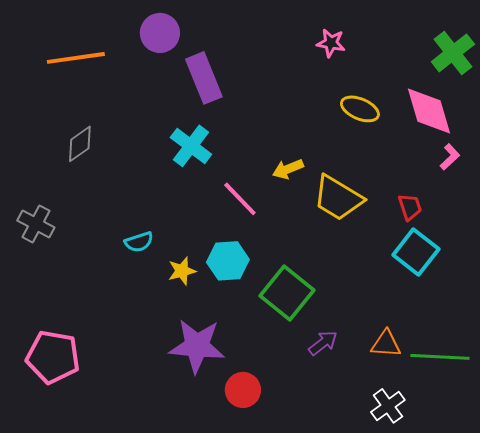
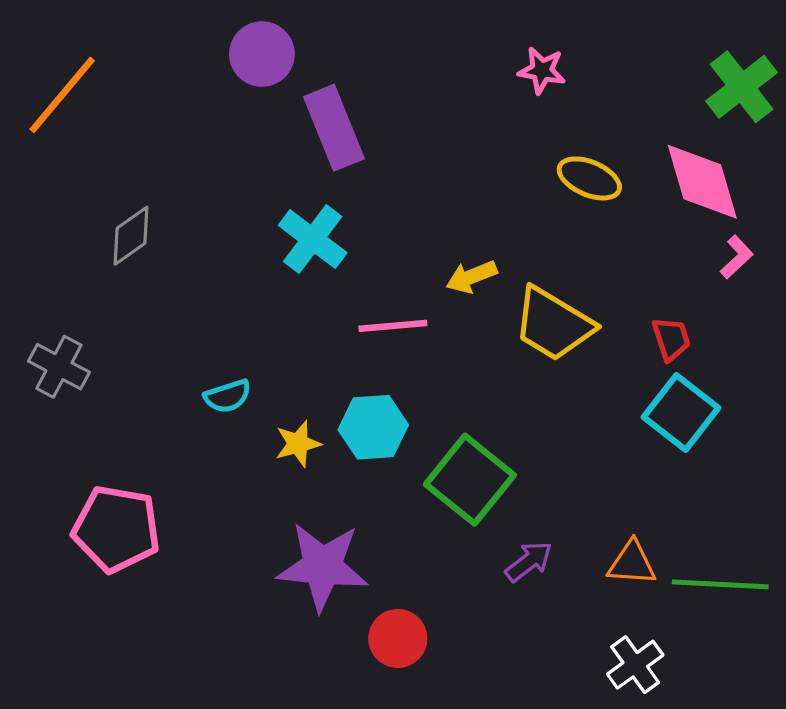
orange line: (76, 58) -> (62, 95), moved, turned -42
pink line: (240, 199) -> (393, 326), turned -51
pink pentagon: (53, 357) -> (116, 529), moved

